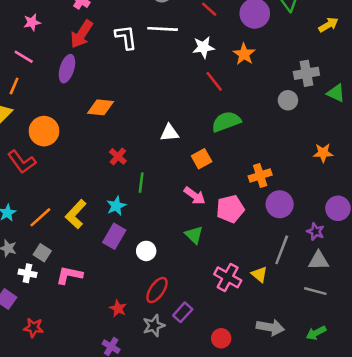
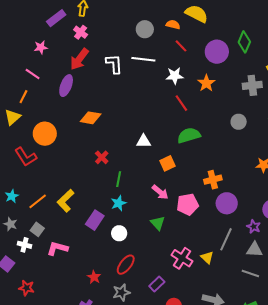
gray cross: (306, 73) -> (252, 85), moved
cyan star: (116, 206) -> (119, 203), moved
purple rectangle: (183, 312) -> (157, 284), moved

